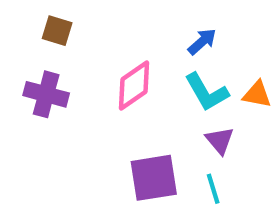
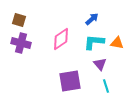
brown square: (57, 31) -> (19, 20), moved
cyan L-shape: (207, 92) -> (94, 42), turned 125
cyan line: (213, 189) -> (106, 86), moved

